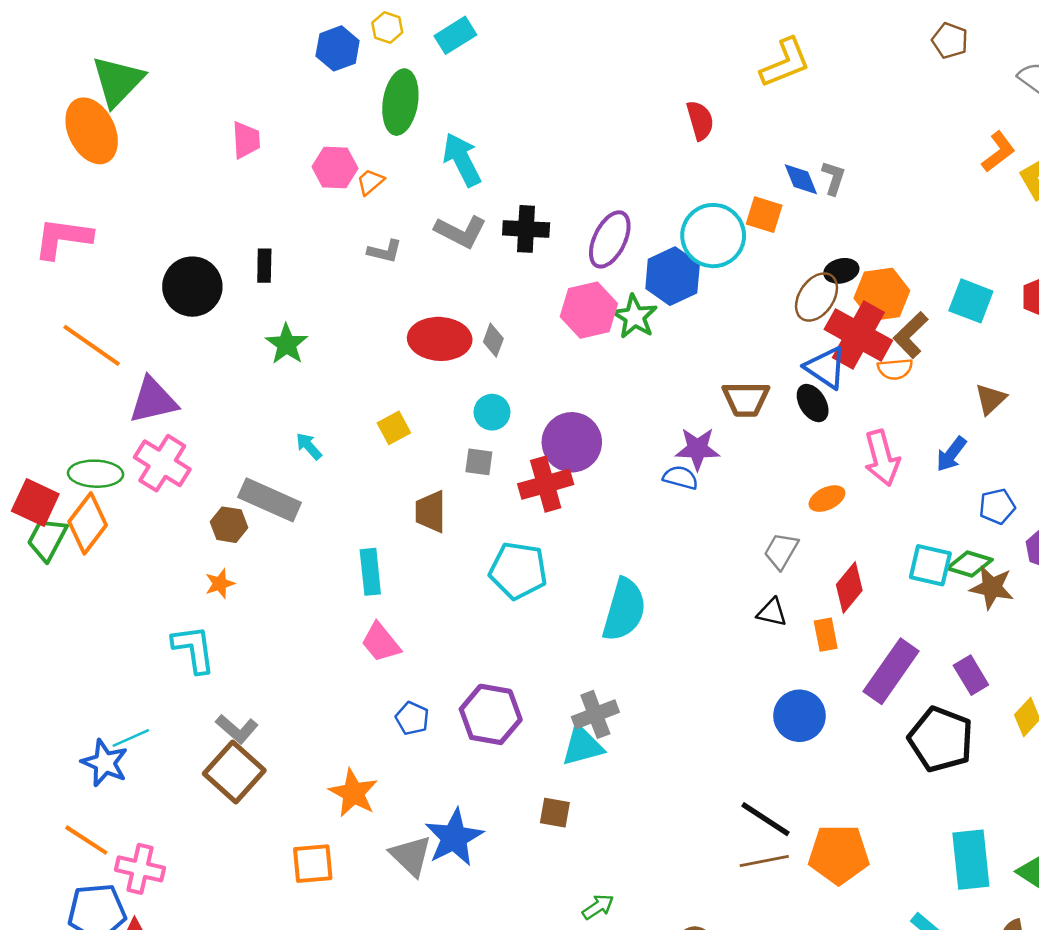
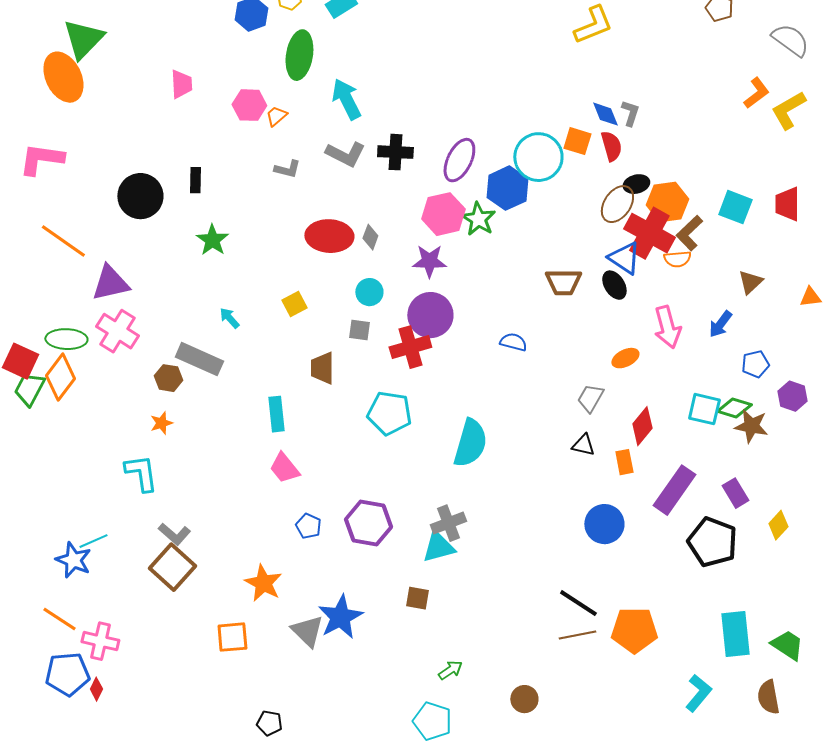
red semicircle: (700, 120) -> (611, 146), moved
purple star: (697, 449) -> (429, 261), moved

